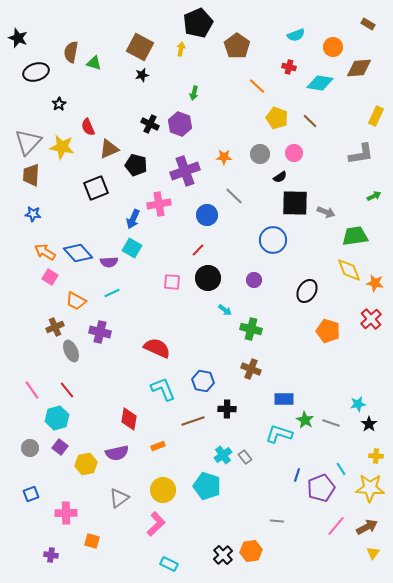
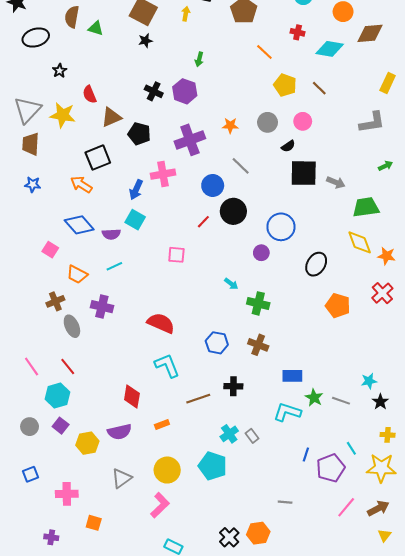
blue circle: (273, 240) -> (281, 227), moved
orange arrow: (45, 252) -> (81, 184), moved
black circle: (208, 278) -> (233, 211), moved
blue hexagon: (203, 381) -> (217, 343), moved

